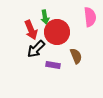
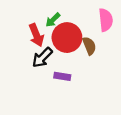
green arrow: (45, 17) -> (53, 20), turned 56
brown semicircle: (76, 56) -> (89, 46), moved

